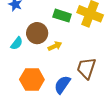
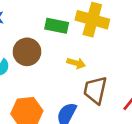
yellow arrow: (55, 46) -> (76, 63), moved, turned 48

